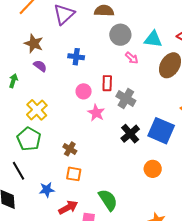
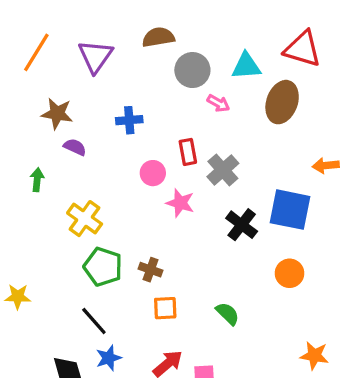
gray cross: (126, 98) -> (223, 170), turned 30
green pentagon: (29, 139) -> (103, 267), moved
black line: (19, 171) -> (94, 321), moved
blue star: (47, 190) -> (109, 358), moved
green semicircle: (108, 200) -> (228, 314), moved, size x0.7

